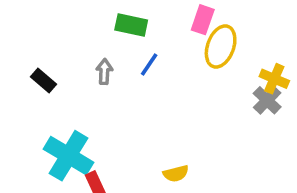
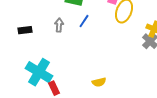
black rectangle: (43, 81) -> (25, 30), turned -48

